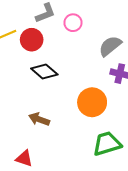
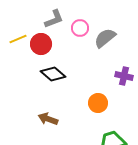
gray semicircle: (110, 46) -> (105, 38), moved
orange circle: (92, 102) -> (98, 103), size x0.7

